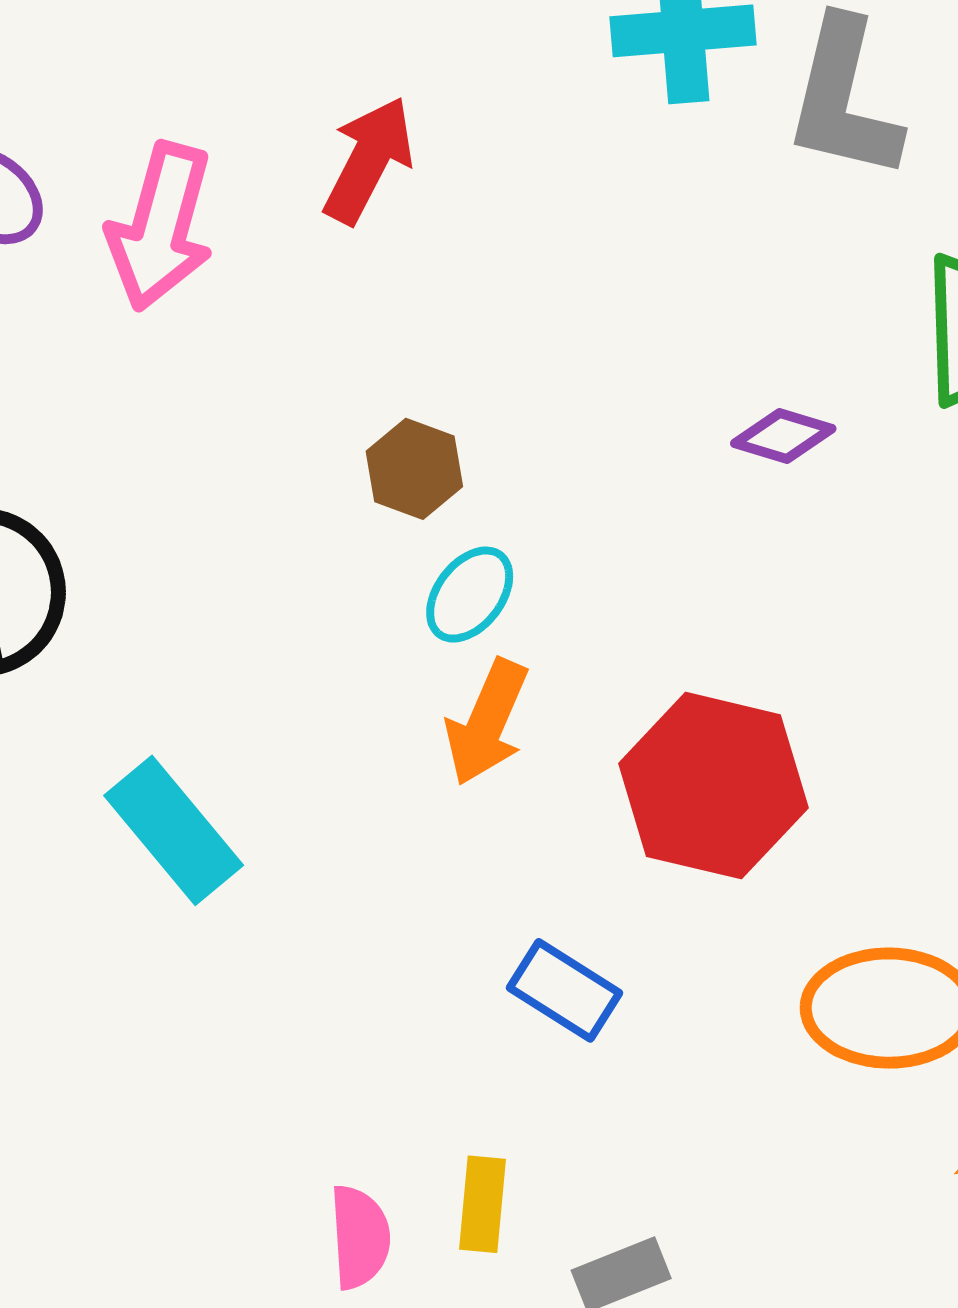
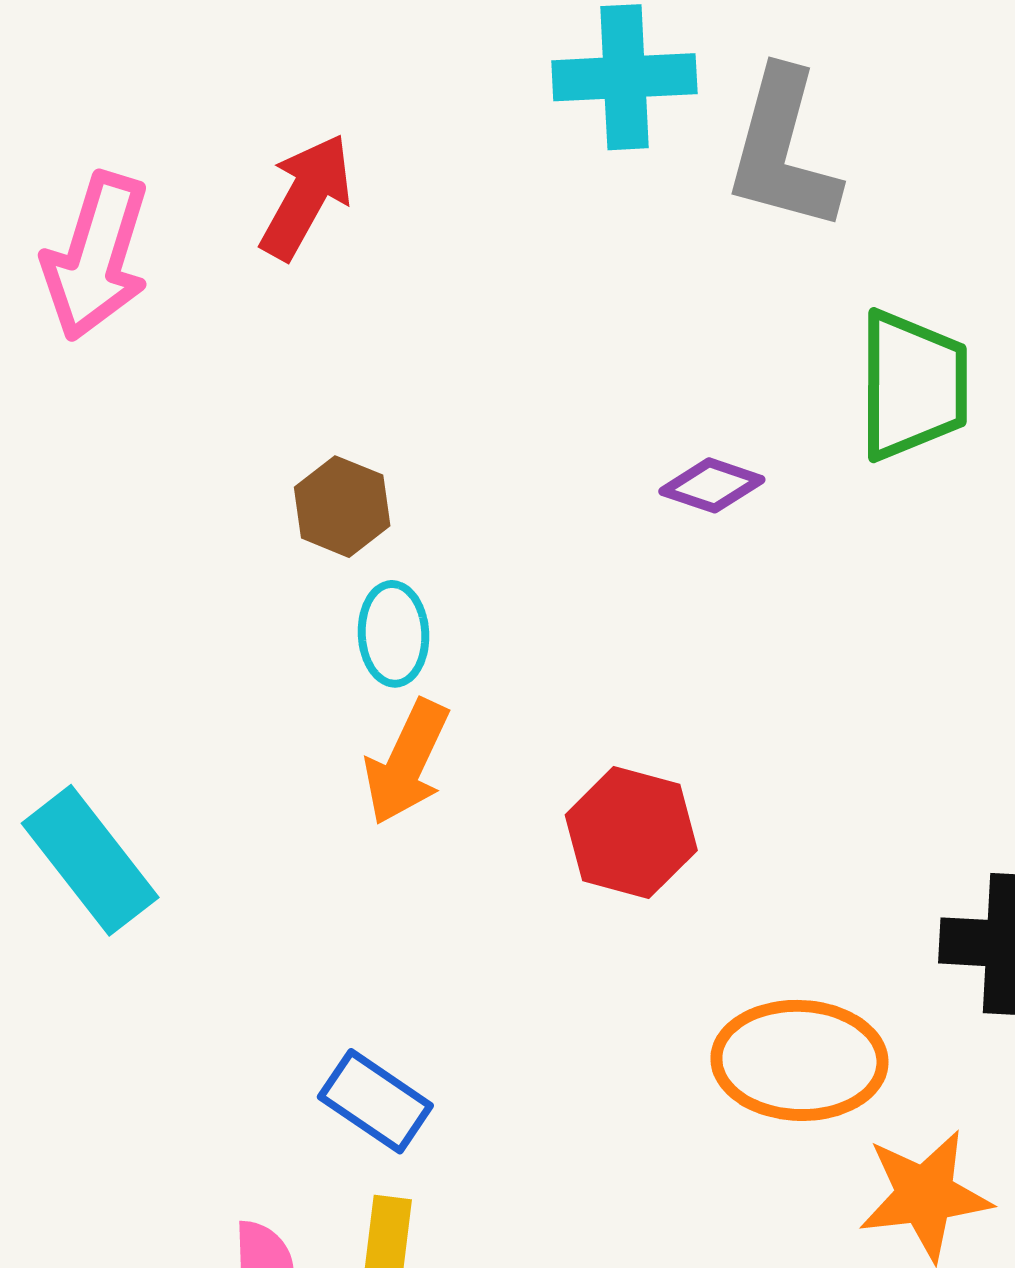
cyan ellipse: (470, 595) -> (393, 634), turned -42
red hexagon: (713, 786) -> (631, 833), size x0.7
blue rectangle: (565, 990) -> (375, 1101), moved

